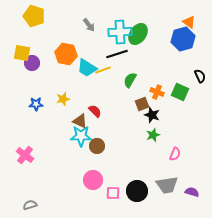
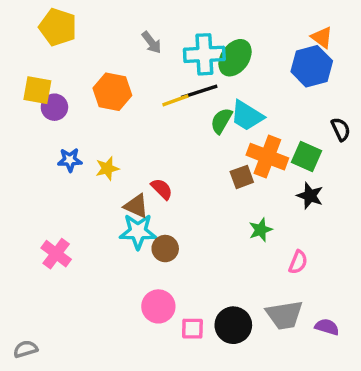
cyan trapezoid: (87, 68) -> (247, 116), moved
yellow line: (103, 70) -> (175, 100), moved
green semicircle: (130, 80) -> (221, 121), moved
orange cross: (157, 92) -> (267, 157), size x1.6
blue star: (36, 104) -> (70, 160), moved
black star: (152, 115) -> (310, 196), moved
pink cross: (25, 155) -> (56, 254), moved
gray semicircle: (30, 205) -> (25, 349), moved

